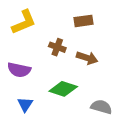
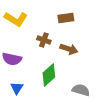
yellow L-shape: (24, 22) -> (16, 19), turned 55
green diamond: (63, 89) -> (49, 75), turned -60

